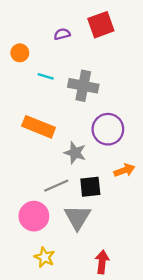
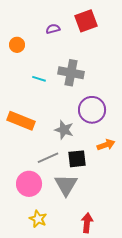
cyan line: (46, 76) -> (39, 79), moved
orange rectangle: (39, 127) -> (21, 121), moved

